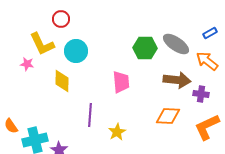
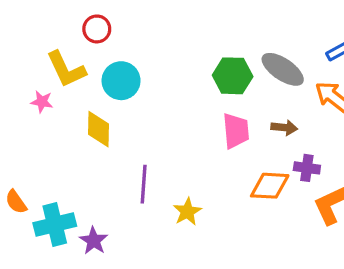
brown arrow: (177, 80) -> (284, 128), size x0.6
pink trapezoid: (121, 82) -> (236, 131), moved
purple cross: (201, 94) -> (307, 168), moved

